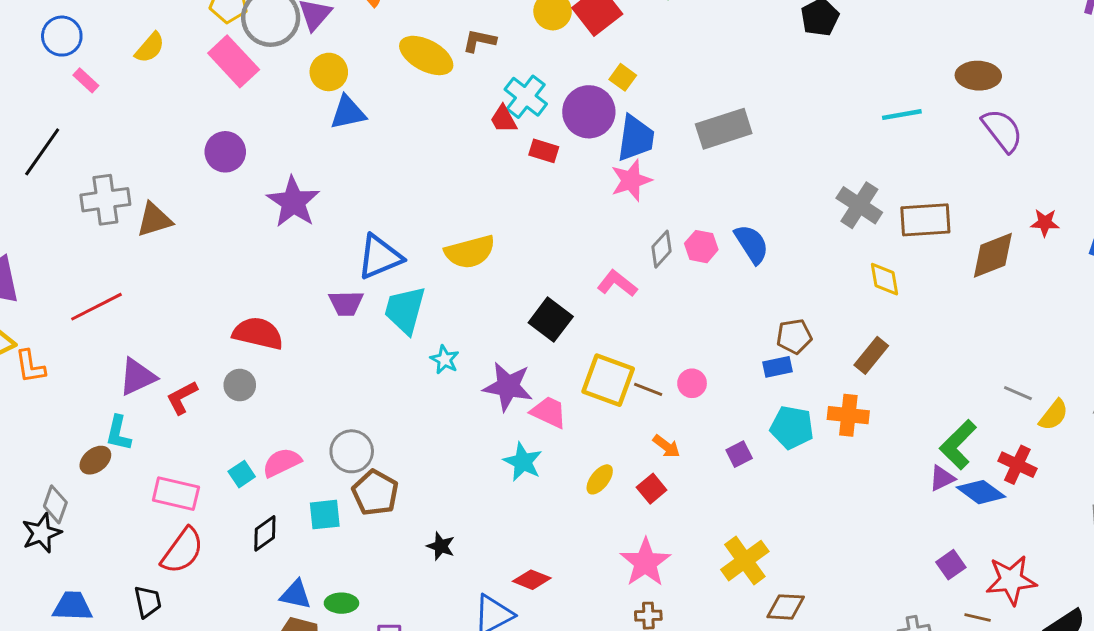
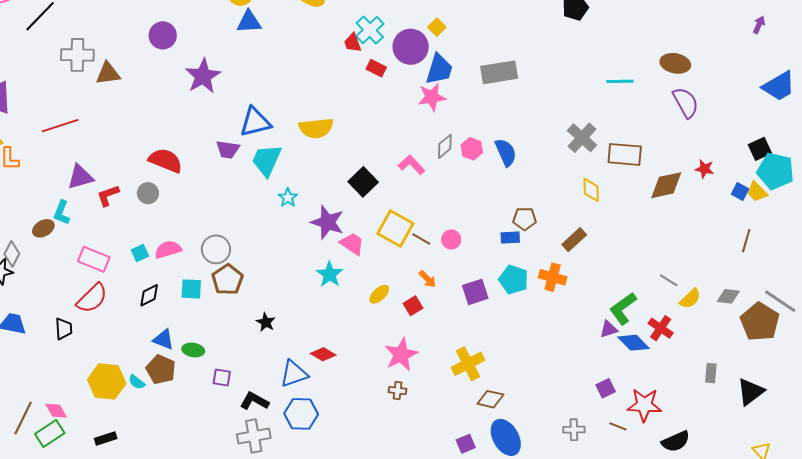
purple square: (739, 454) -> (475, 292), size x1.5

